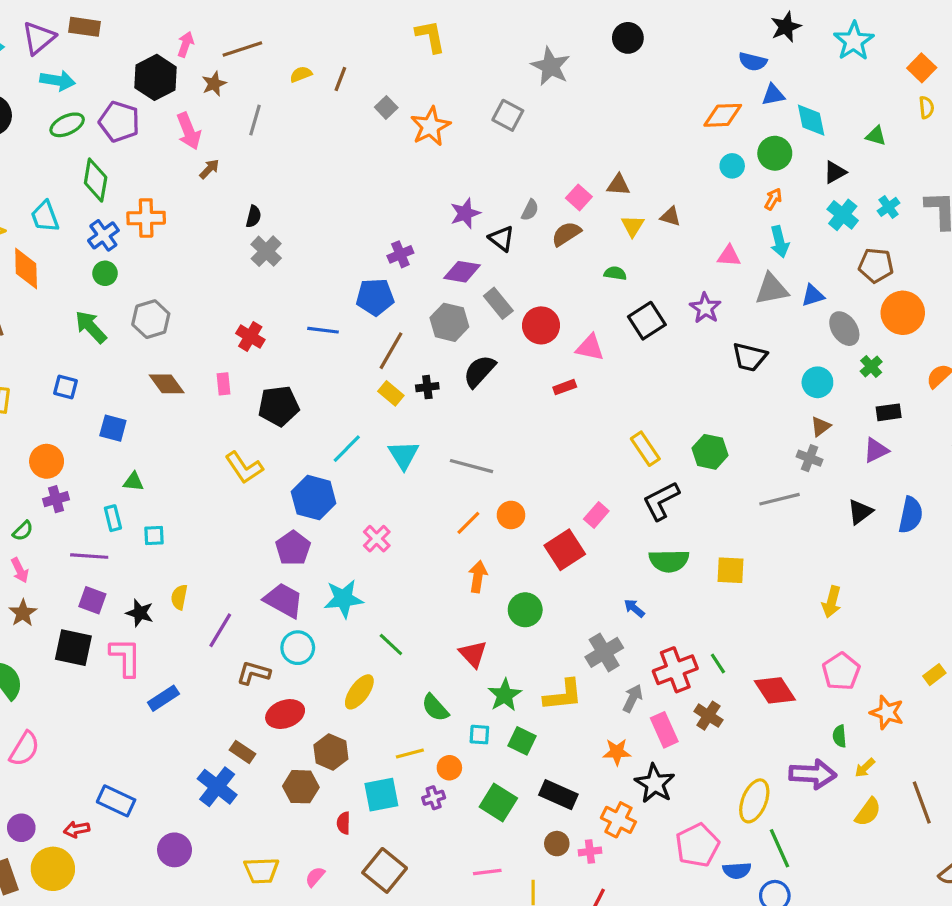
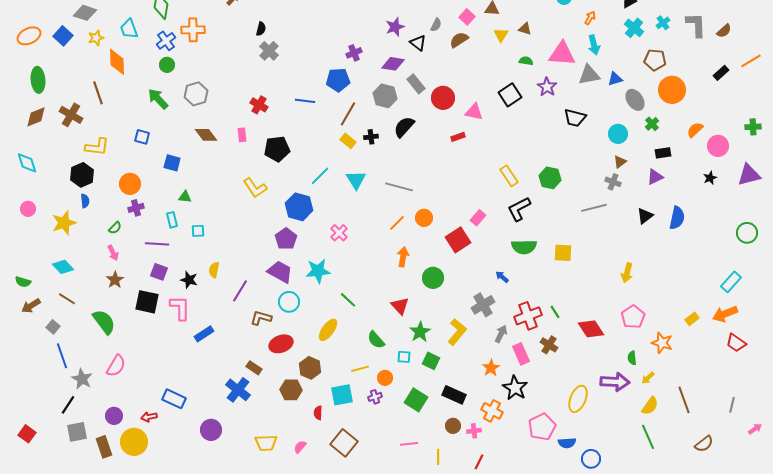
pink triangle: (729, 256) -> (562, 54), size x1.8
green semicircle: (615, 273) -> (526, 61), moved
yellow L-shape: (563, 695) -> (457, 332), turned -44
orange star: (617, 752) -> (491, 368), turned -30
green line: (780, 848) -> (648, 437), moved

